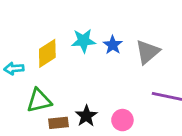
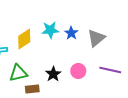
black star: (86, 116) -> (53, 74), moved
pink circle: (122, 120) -> (78, 71), moved

